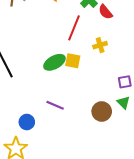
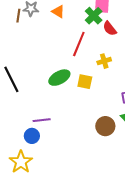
yellow square: (73, 61) -> (85, 82), moved
purple line: (55, 105) -> (42, 120), moved, turned -30

